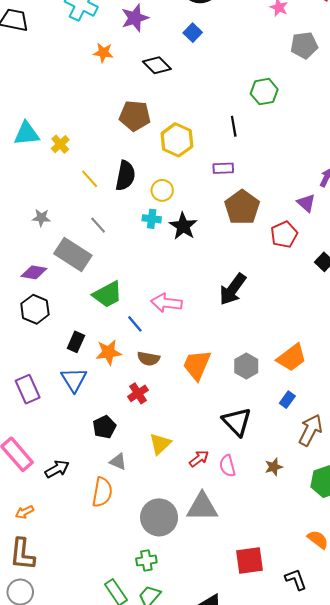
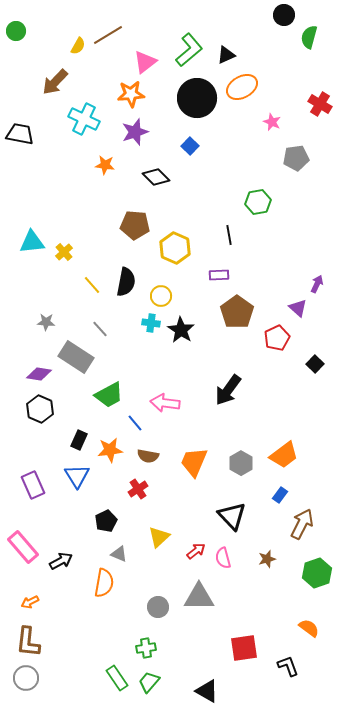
gray circle: (159, 517) -> (158, 607), size x0.6

